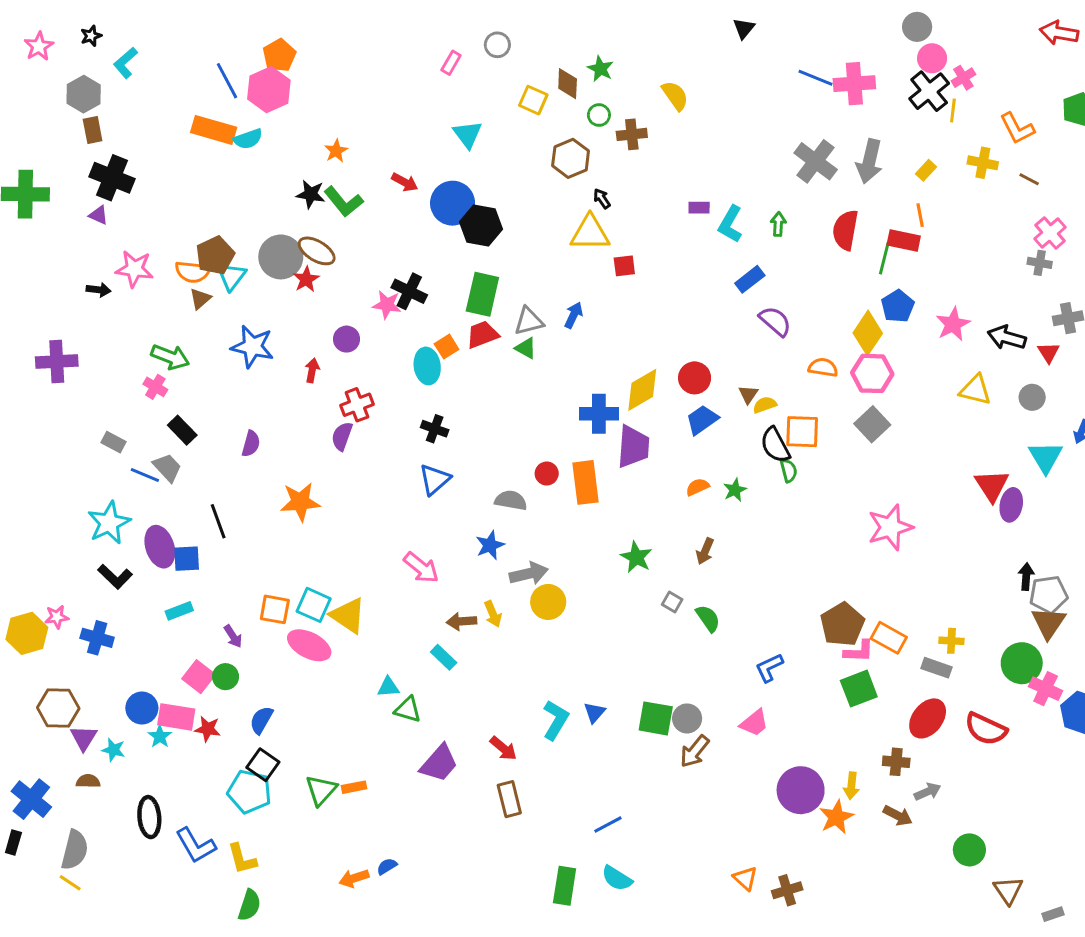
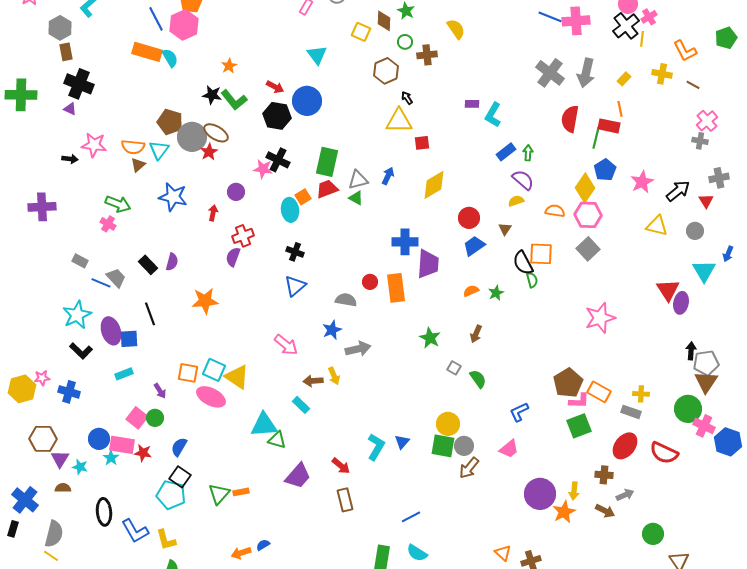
cyan semicircle: (248, 139) -> (170, 58), turned -102
green arrow: (778, 224) -> (528, 153), moved
black hexagon: (481, 226) -> (277, 116), moved
brown pentagon: (215, 255) -> (170, 122), moved, turned -30
black arrow: (1007, 338) -> (678, 191), turned 125
yellow diamond: (642, 390) -> (434, 185), moved
yellow semicircle: (765, 405) -> (516, 201), moved
black rectangle: (182, 430) -> (148, 265), moved
yellow circle: (548, 602) -> (448, 424), moved
cyan triangle: (388, 687) -> (264, 425), size x1.8

